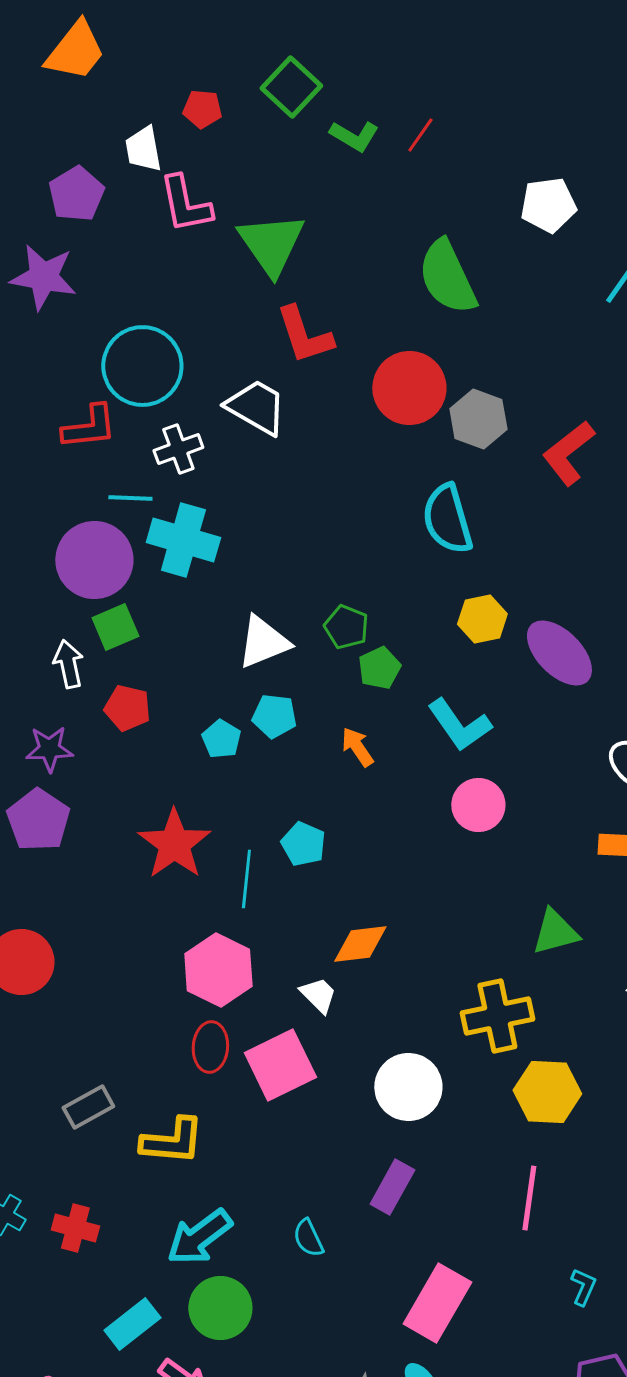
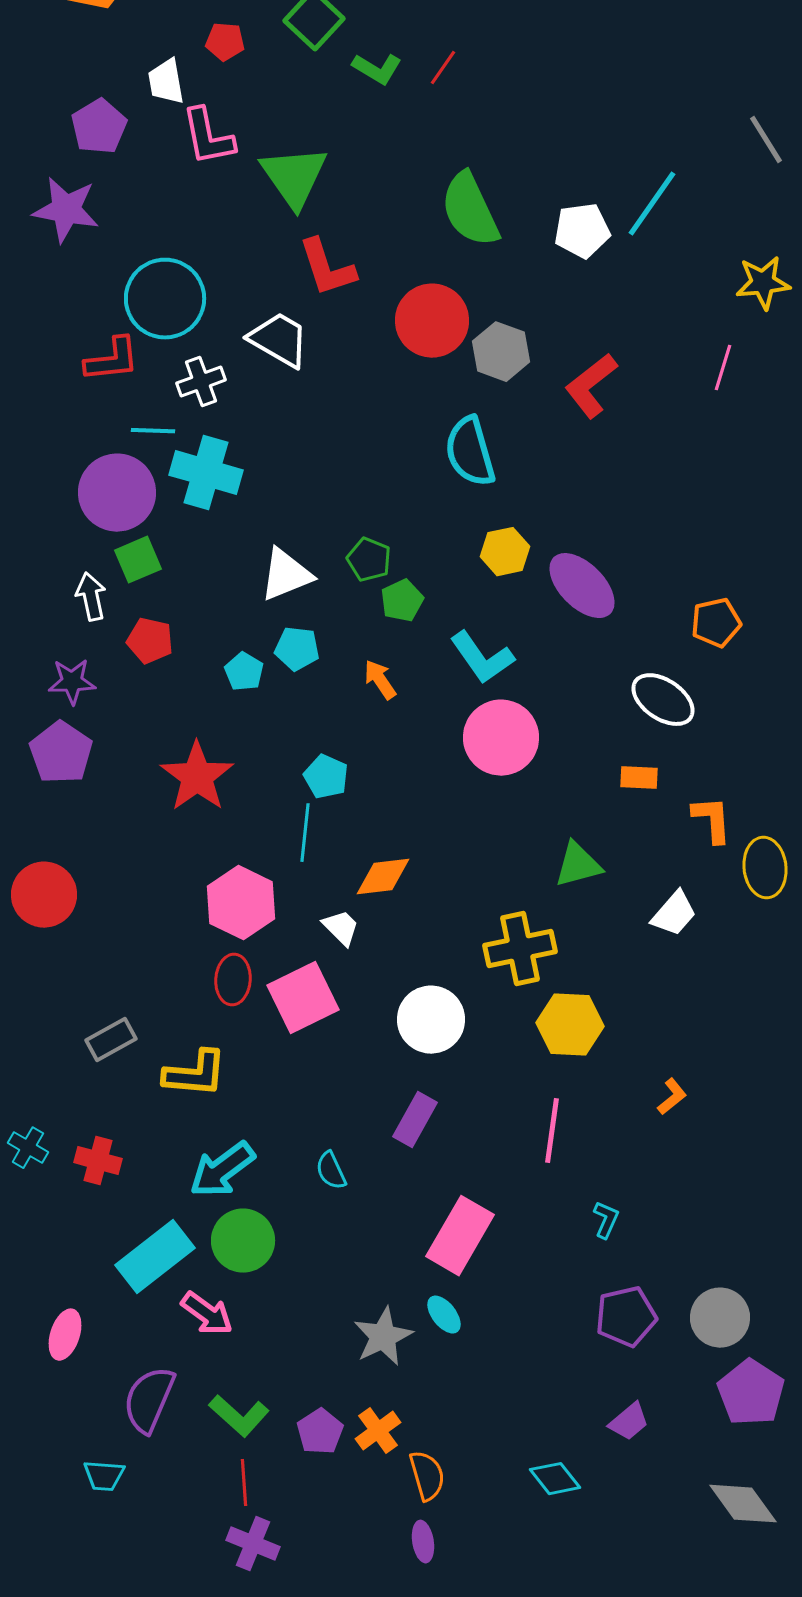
white pentagon: (548, 205) -> (582, 231), moved
pink circle: (478, 805) -> (501, 738), size x1.4
cyan line: (246, 879) -> (305, 833), moved
cyan rectangle: (132, 1324) -> (155, 1257), size x1.4

